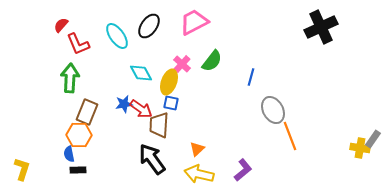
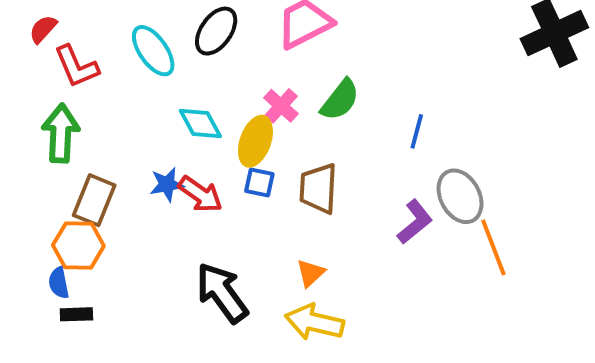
brown trapezoid: (159, 125) -> (318, 188), moved
purple L-shape: (243, 170) -> (415, 222), moved

